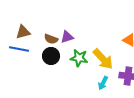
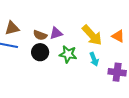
yellow arrow: (103, 59) -> (92, 35), moved
cyan arrow: (103, 83) -> (94, 59), moved, turned -48

